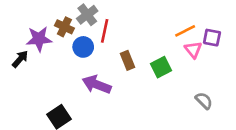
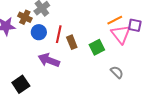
red line: (105, 31) -> (59, 34), moved
pink triangle: (193, 50) -> (121, 34), size x1.5
gray semicircle: (204, 101) -> (117, 72), moved

